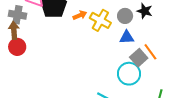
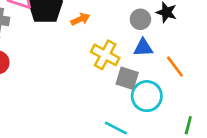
yellow cross: (100, 20) -> (105, 55), moved
gray square: (139, 58) -> (127, 78), moved, turned -30

